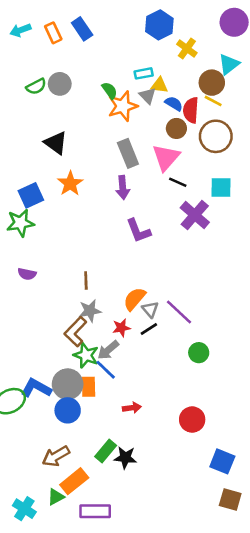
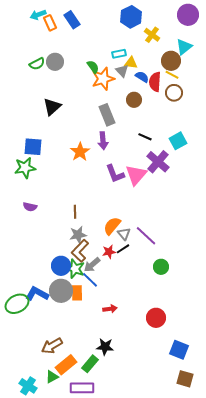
cyan arrow: (20, 30) -> (38, 15), moved
brown circle: (176, 128) -> (134, 100), moved
brown circle: (216, 136) -> (174, 93), moved, size x0.7
black triangle: (56, 143) -> (52, 107), turned 42
pink triangle: (166, 157) -> (136, 175), moved
orange star: (70, 184) -> (80, 152), moved
cyan square: (221, 187) -> (178, 141), turned -30
blue square: (31, 195) -> (33, 147), turned 30
red star: (121, 328) -> (109, 252), moved
brown L-shape: (75, 332) -> (80, 251), moved
blue circle: (68, 410) -> (61, 266), moved
green rectangle: (106, 451) -> (90, 364), moved

